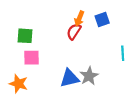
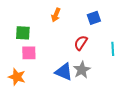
orange arrow: (79, 18) -> (56, 15), moved
red semicircle: (74, 31) -> (81, 43), moved
blue triangle: (70, 78) -> (64, 72), turned 36

